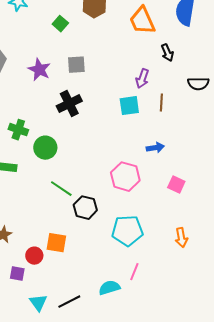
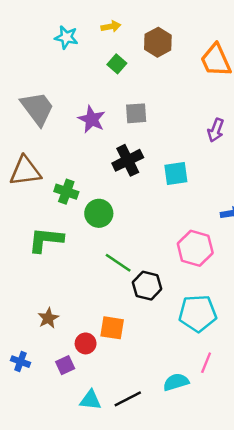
cyan square: (129, 106) -> (176, 174), moved
purple square: (17, 274) -> (65, 365), turned -35
cyan triangle: (38, 303) -> (90, 400), turned -48

